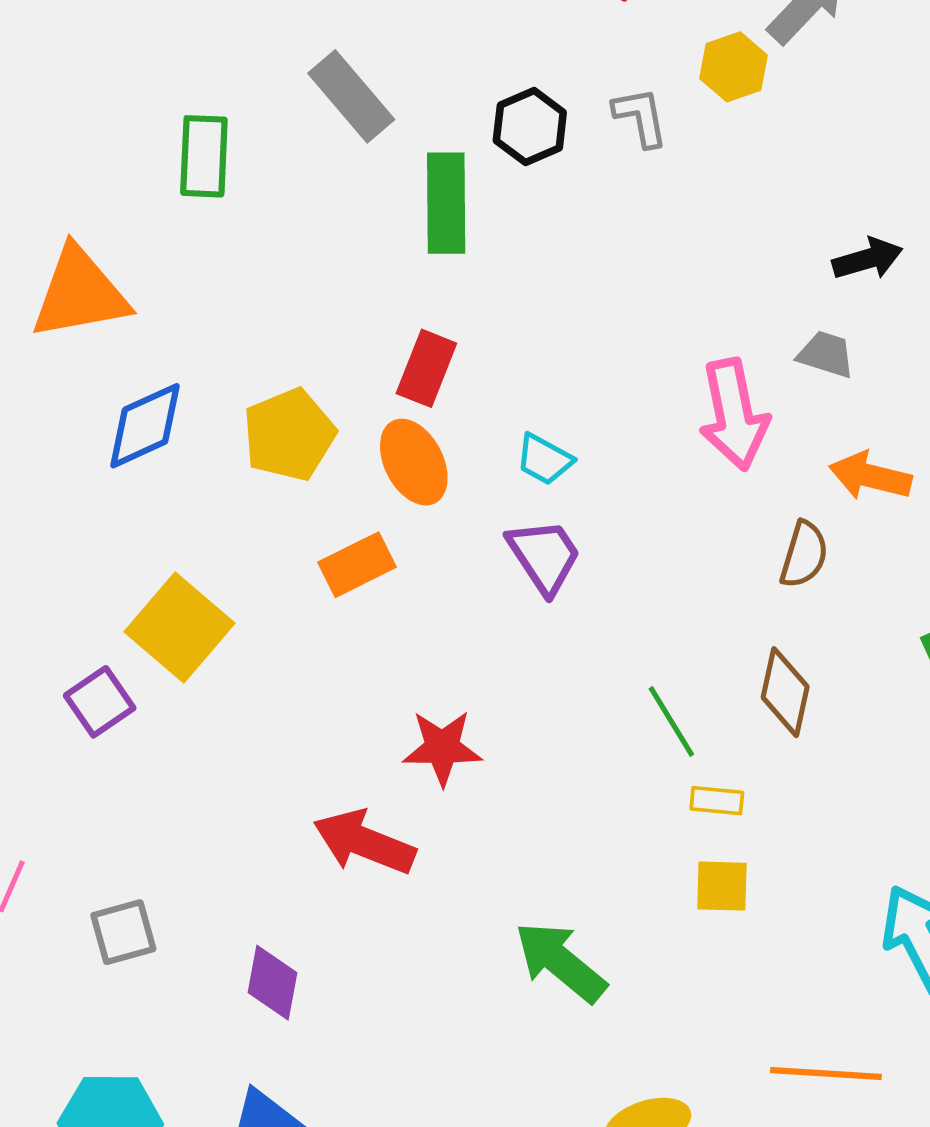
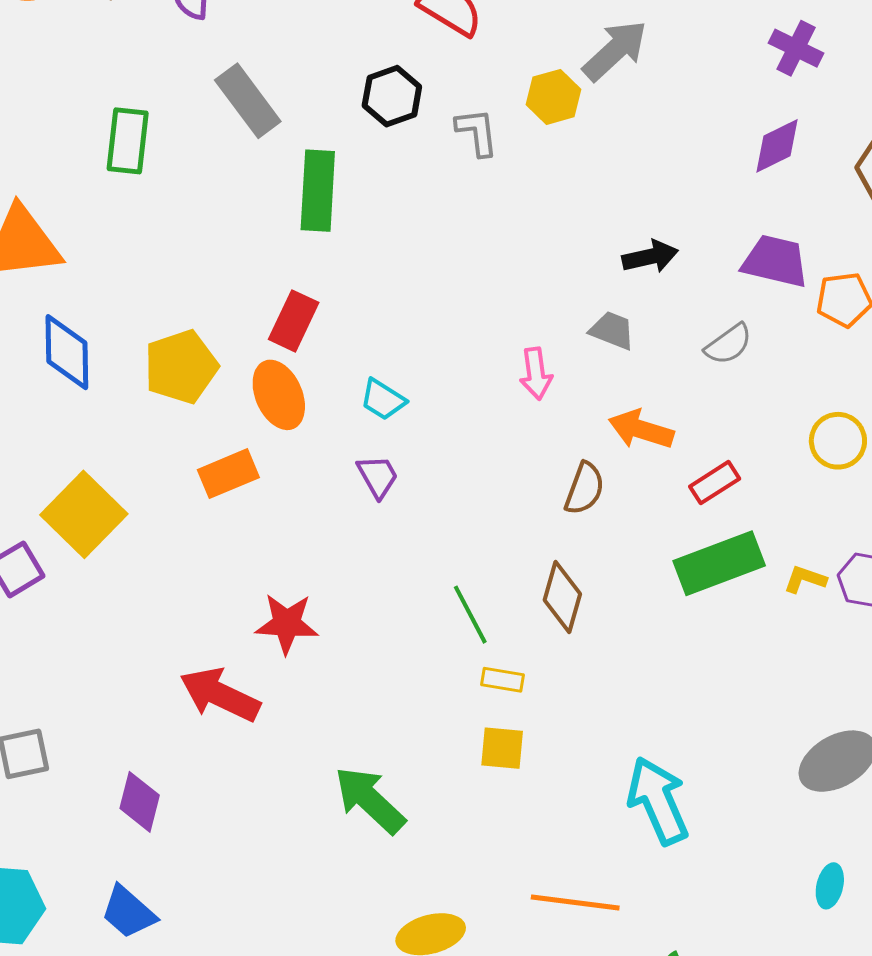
black hexagon: (530, 126) -> (392, 96), moved
pink arrow: (734, 415) -> (536, 374), size x0.6
blue diamond: (145, 426) -> (67, 352), turned -70
purple trapezoid: (544, 556) -> (378, 476), size x0.7

